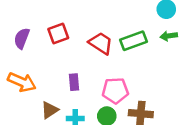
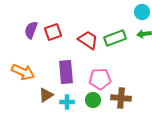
purple semicircle: (22, 38) -> (31, 30), moved
purple rectangle: (74, 82) -> (66, 72), size x1.6

